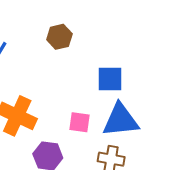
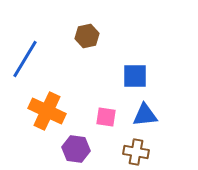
blue triangle: (121, 120) -> (145, 115), size x0.7

